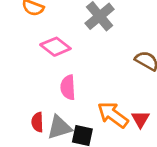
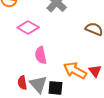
gray triangle: (59, 127) -> (38, 84), turned -48

